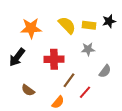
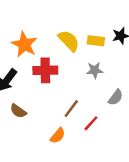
orange star: (31, 28) -> (24, 44), turned 30
red cross: (54, 59) -> (45, 70), moved
brown semicircle: (28, 90) -> (18, 111), moved

